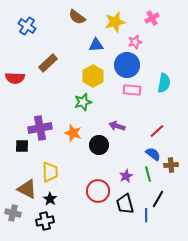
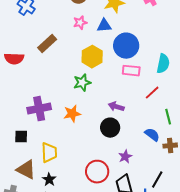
pink star: (135, 42) -> (80, 23), moved
blue triangle: (96, 45) -> (104, 26), moved
red line: (157, 131) -> (152, 93), moved
orange star: (73, 133) -> (72, 114), turned -30
black circle: (99, 145) -> (110, 128), moved
black square: (22, 146) -> (21, 137), moved
green line: (148, 174) -> (168, 117), moved

